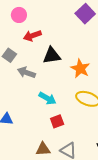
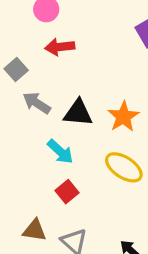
black triangle: (52, 56) -> (78, 113), moved
red square: (57, 121) -> (67, 192), turned -32

